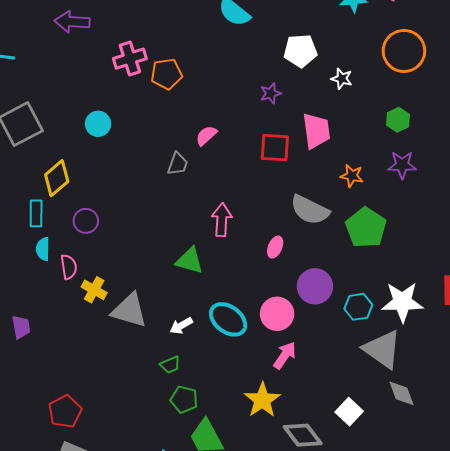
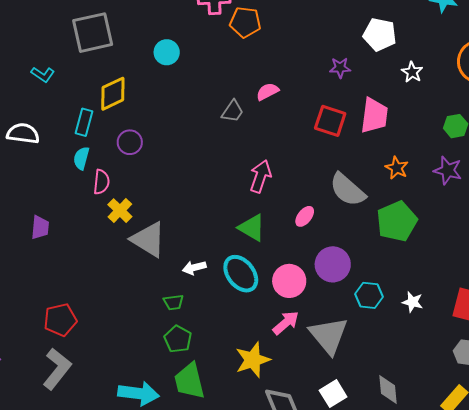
green triangle: (190, 261) -> (252, 228), moved
white star: (402, 302) -> (413, 302), size x0.5
gray triangle: (382, 349) -> (329, 335), moved

